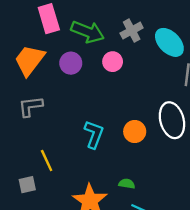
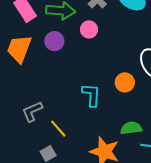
gray L-shape: (30, 106) -> (32, 111), moved
green semicircle: (127, 184) -> (131, 128), size x1.5

